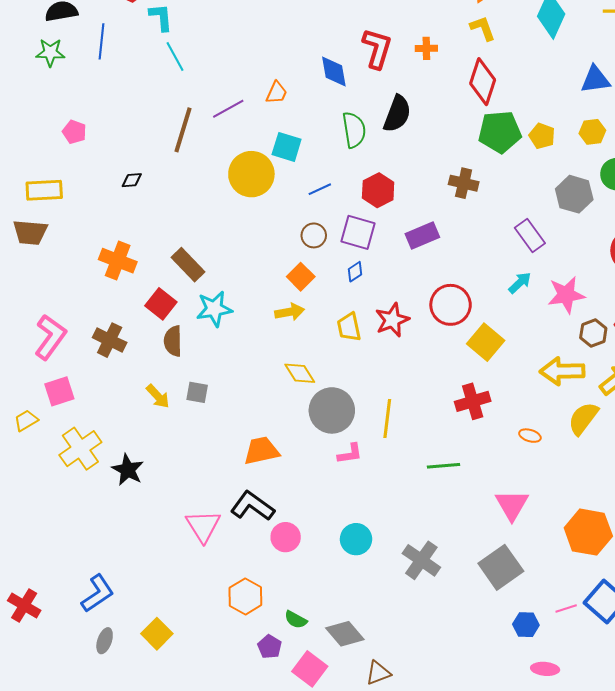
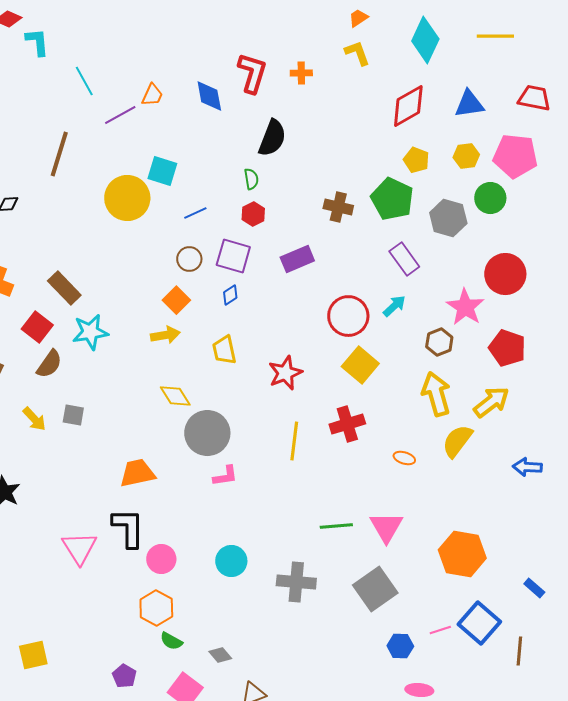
cyan line: (175, 56) -> (84, 81), moved
red diamond: (483, 82) -> (408, 106), moved, turned 42
orange trapezoid: (277, 93) -> (152, 95), moved
purple line: (228, 109) -> (120, 115), moved
green semicircle: (354, 130) -> (251, 179), moved, size x0.6
green pentagon: (500, 132) -> (392, 199), moved, turned 30
red hexagon: (378, 190) -> (253, 214), size x0.7
pink star: (566, 295) -> (465, 307), moved, turned -30
red circle: (451, 305) -> (348, 316), moved
red star: (392, 320) -> (285, 373), moved
brown hexagon: (593, 333) -> (439, 342), moved
brown semicircle: (173, 341) -> (49, 364), turned -144
yellow arrow: (562, 371) -> (436, 394), turned 75
yellow line: (387, 418) -> (294, 441), moved
green line: (443, 466) -> (336, 526), moved
black L-shape: (252, 506) -> (128, 528), turned 54
gray cross: (421, 560) -> (296, 582), turned -30
orange hexagon: (245, 596) -> (156, 608), moved
yellow square: (157, 634) -> (33, 655), turned 32
gray diamond: (345, 634) -> (220, 655), size x0.6
purple pentagon: (269, 647) -> (124, 676), moved

